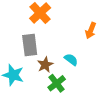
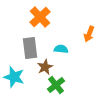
cyan semicircle: (71, 60) -> (61, 49), moved, turned -32

